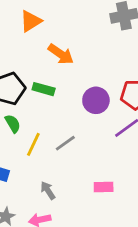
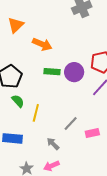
green rectangle: (44, 89) -> (52, 72), moved
gray line: (65, 143) -> (71, 123), moved

